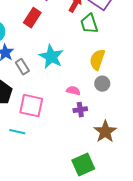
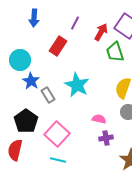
pink square: (31, 106) -> (57, 134), turned 30
cyan line: (17, 132) -> (58, 160), moved

